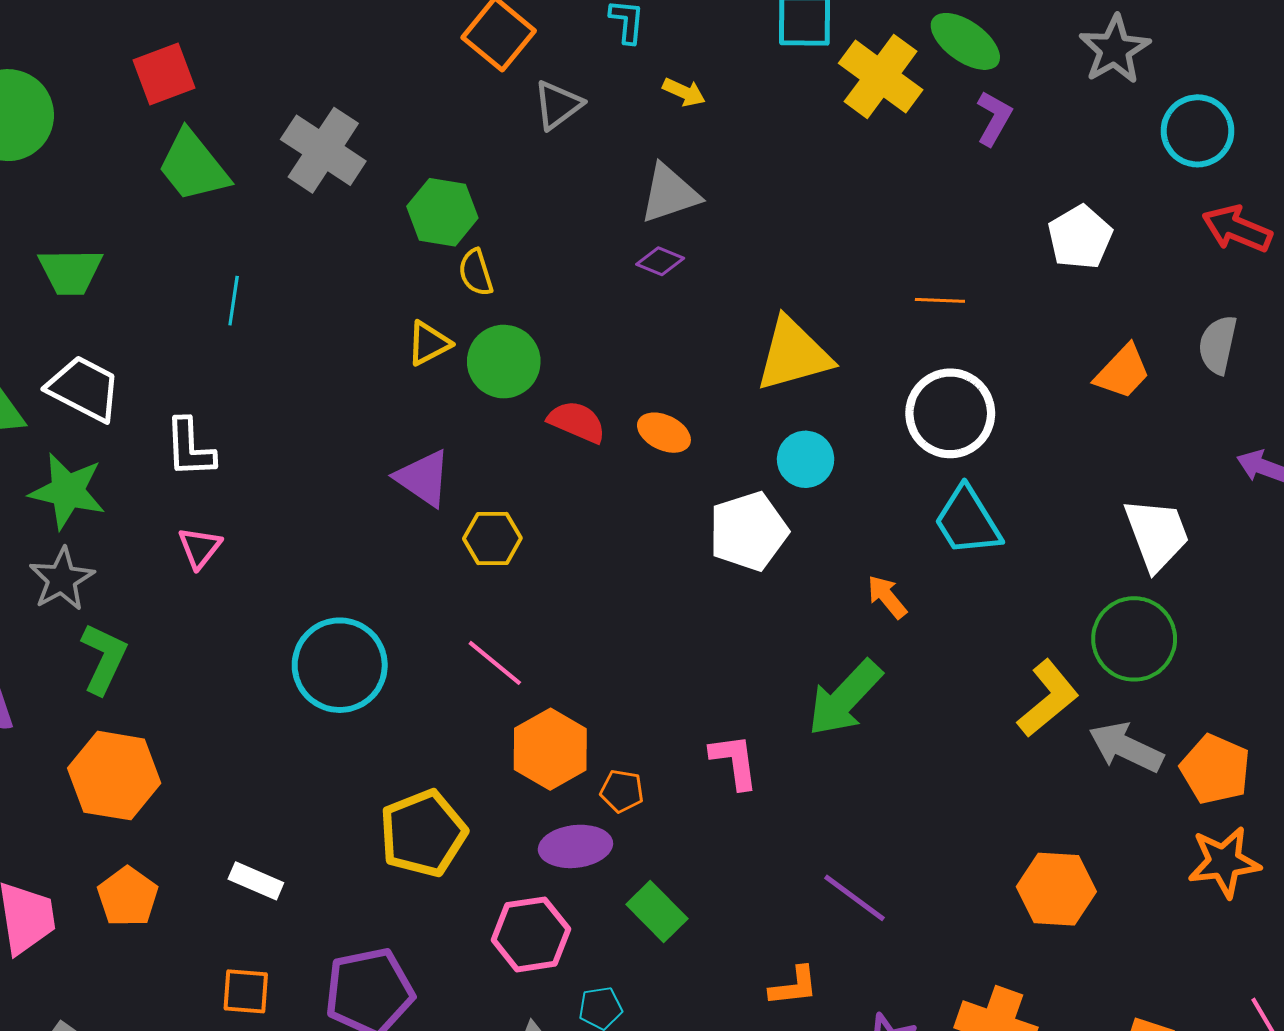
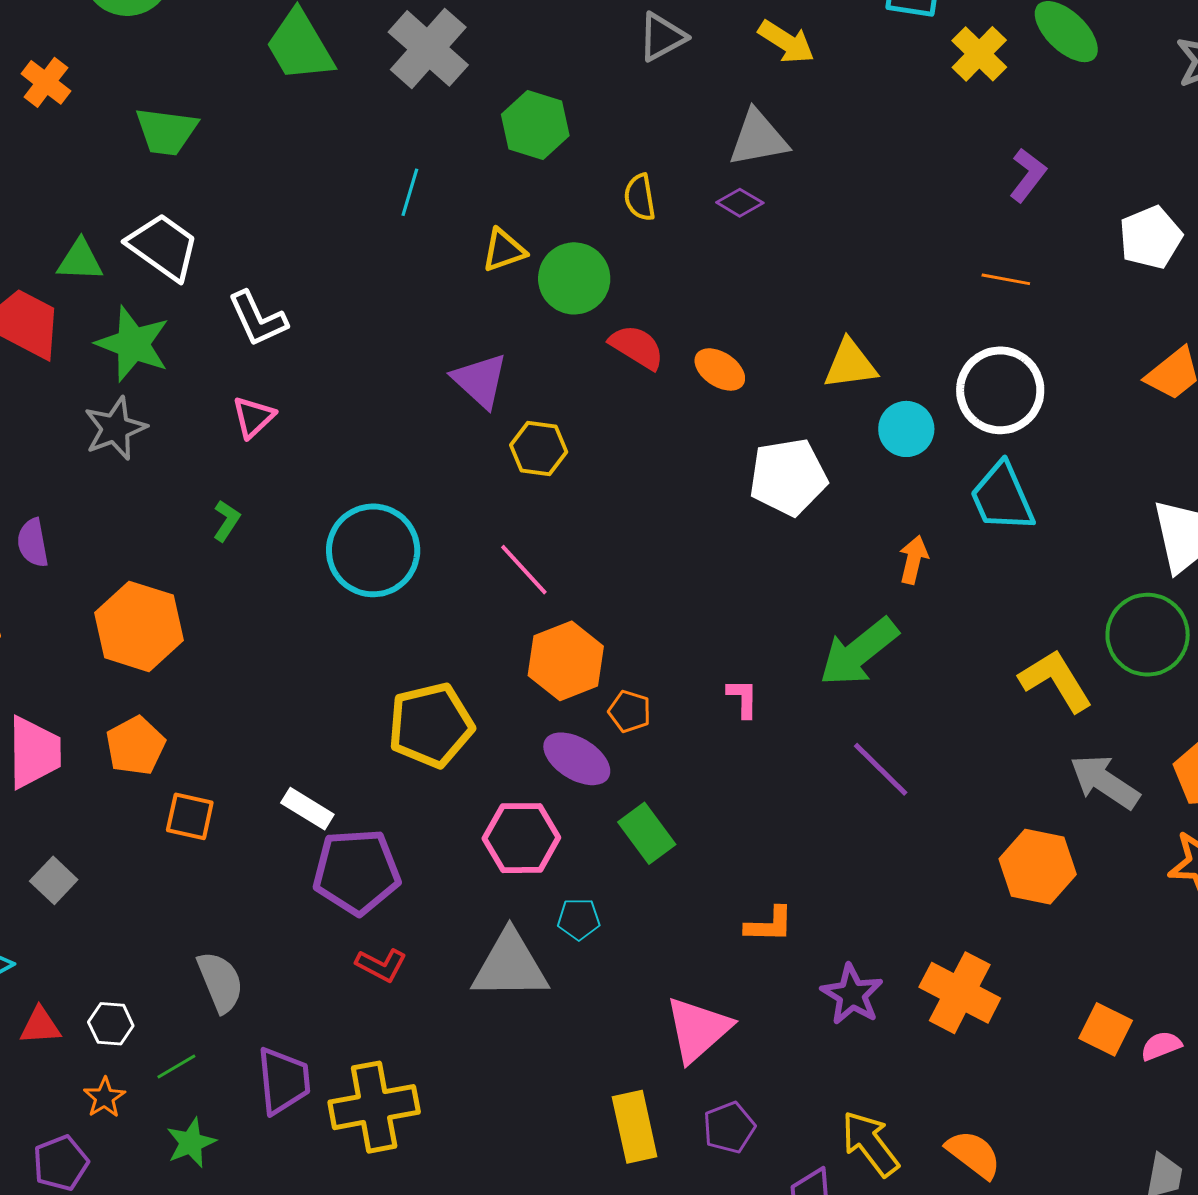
yellow cross: (881, 76) -> (979, 54), size x0.7
yellow arrow: (684, 92) -> (786, 42), size x1.4
purple L-shape: (994, 118) -> (1028, 175), moved
yellow semicircle: (476, 273) -> (640, 197), moved
cyan line: (234, 301) -> (410, 192), moved
yellow triangle: (793, 354) -> (850, 364), moved, size x0.7
white L-shape: (190, 448) -> (258, 319), turned -30
cyan circle: (806, 459) -> (906, 429), moved
orange arrow: (887, 597) -> (914, 560), turned 45
green L-shape: (104, 659) -> (227, 521), moved, size x0.6
yellow L-shape: (1048, 698) -> (1056, 681), turned -90
gray arrow: (1126, 747) -> (1105, 782), moved
pink L-shape: (734, 761) -> (743, 698), size x0.7
purple ellipse: (575, 846) -> (577, 759), turned 30
white rectangle: (256, 881) -> (307, 809), moved
purple line: (855, 898) -> (881, 769), moved
orange square: (246, 991) -> (190, 816), moved

